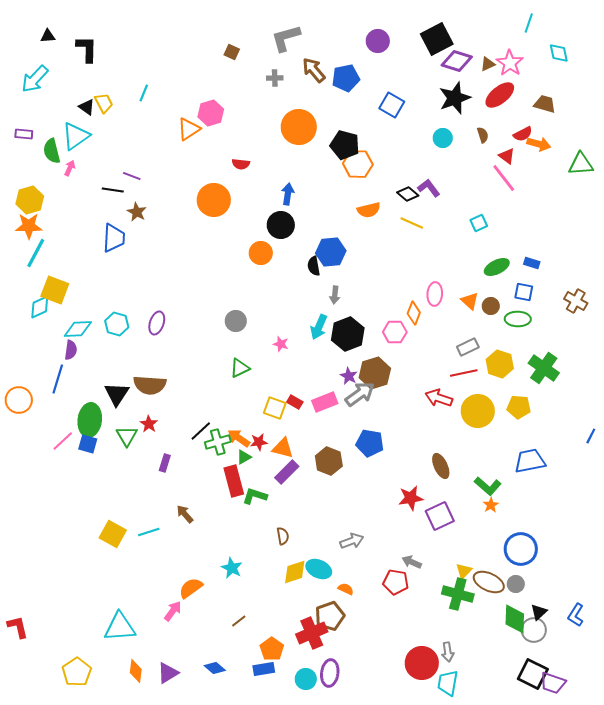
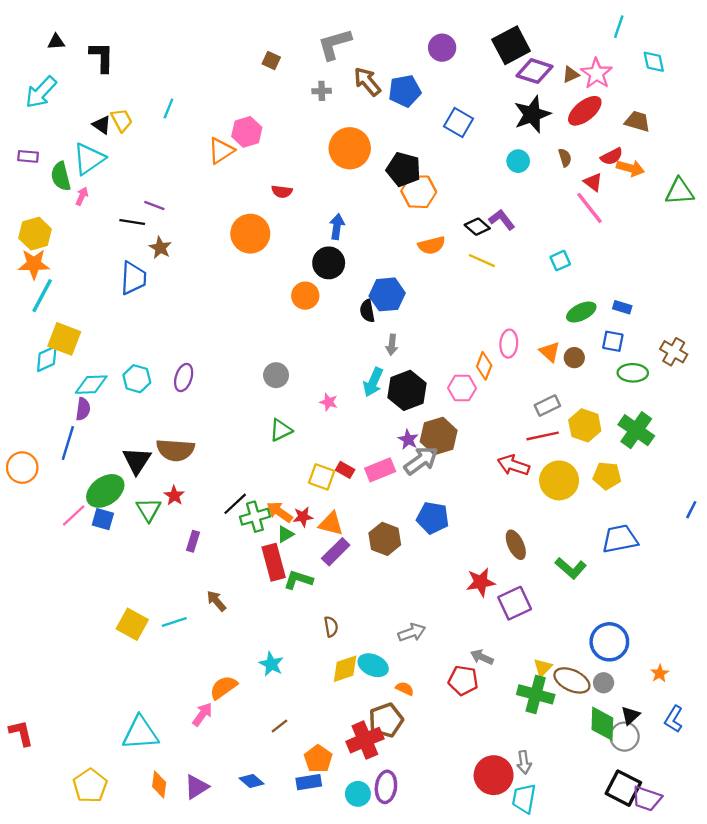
green ellipse: (518, 319) -> (633, 373), moved
green ellipse: (90, 420) -> (105, 491), turned 48
orange star: (491, 505) -> (660, 673), moved

